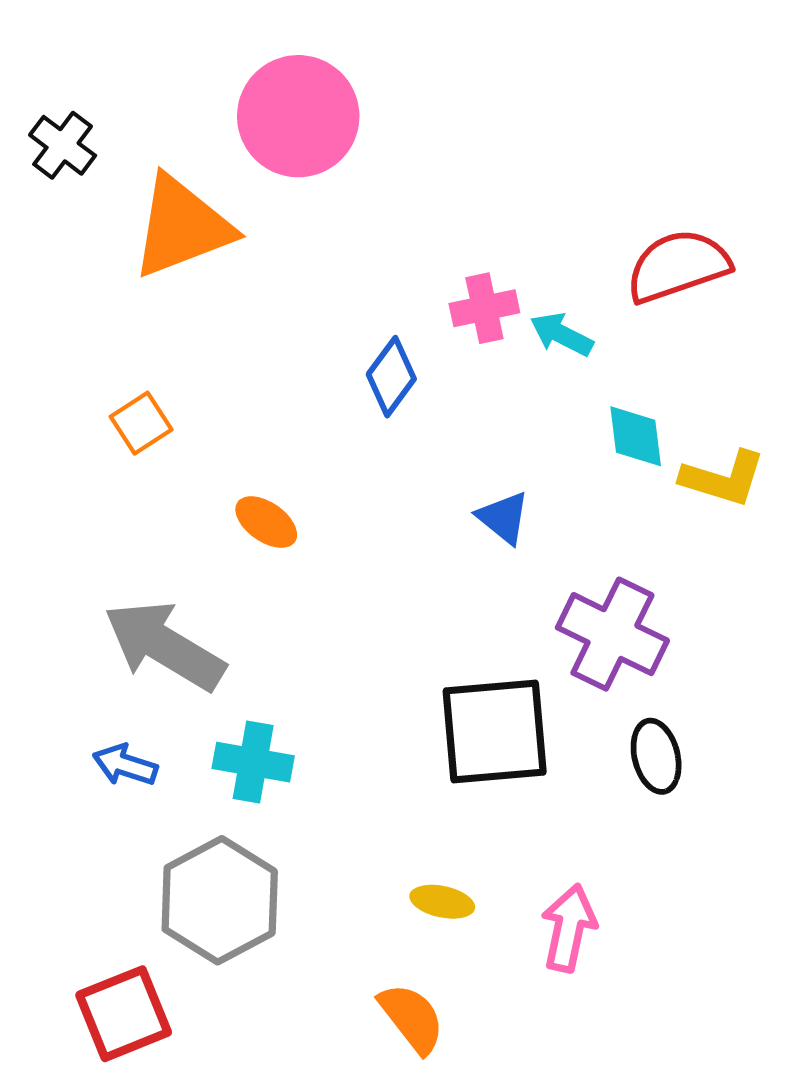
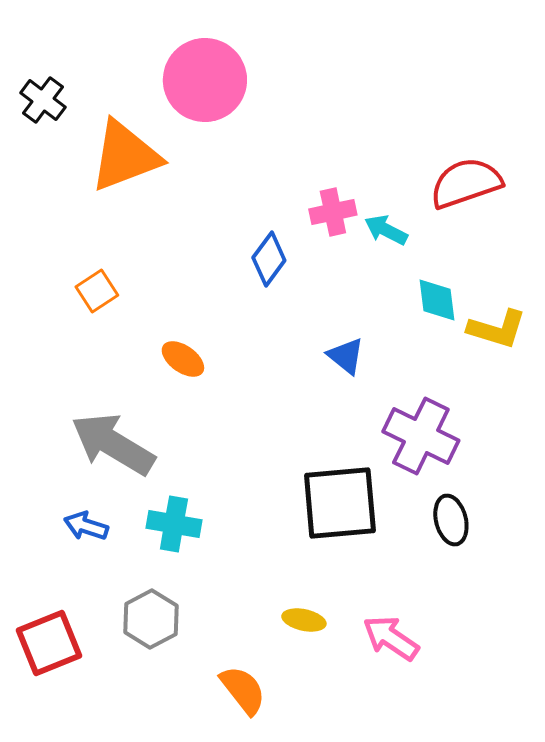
gray hexagon: (220, 900) -> (151, 619), size x0.7
pink arrow: (569, 928) -> (391, 638), turned -68
red square: (124, 1014) -> (49, 643), moved
orange semicircle: (412, 1018) -> (243, 690), moved

